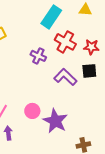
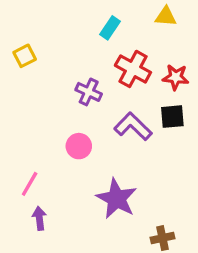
cyan rectangle: (51, 17) -> (110, 28), size x0.6
pink circle: (32, 111) -> (79, 146), moved

